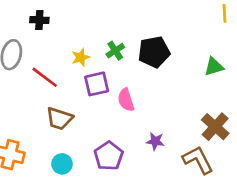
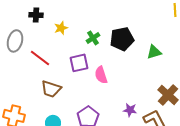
yellow star: (81, 57) -> (61, 28), moved
green triangle: (214, 67) -> (154, 52), moved
purple star: (155, 141) -> (130, 110), moved

